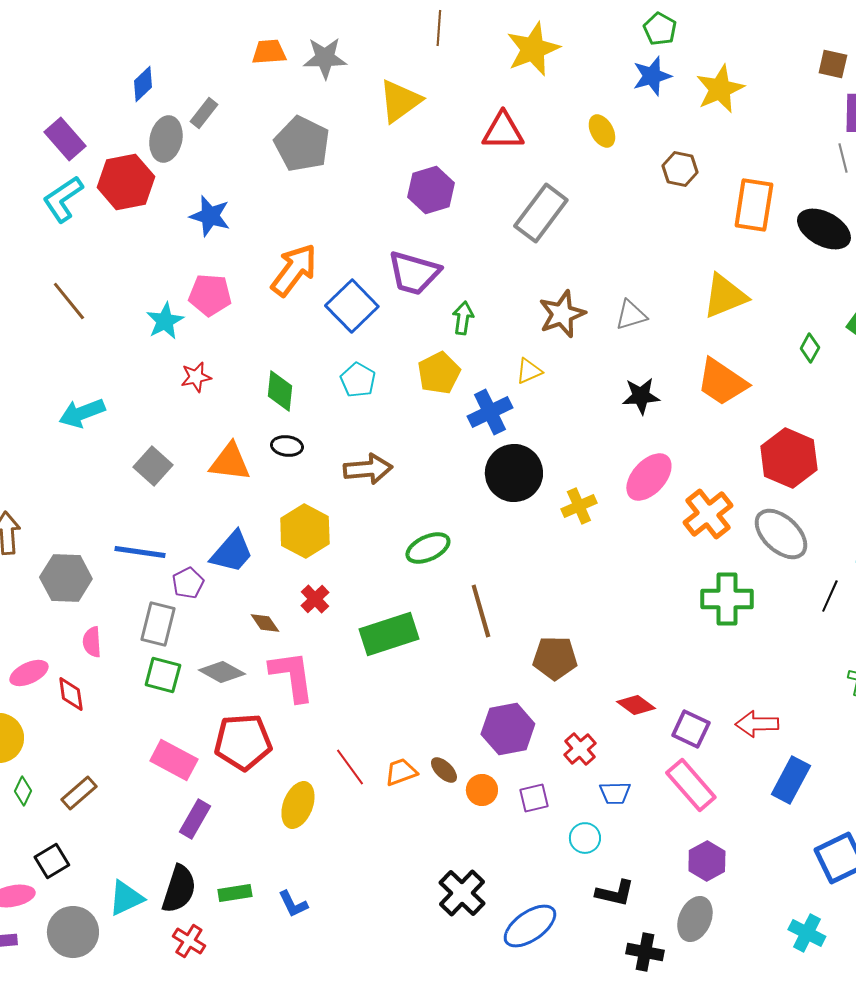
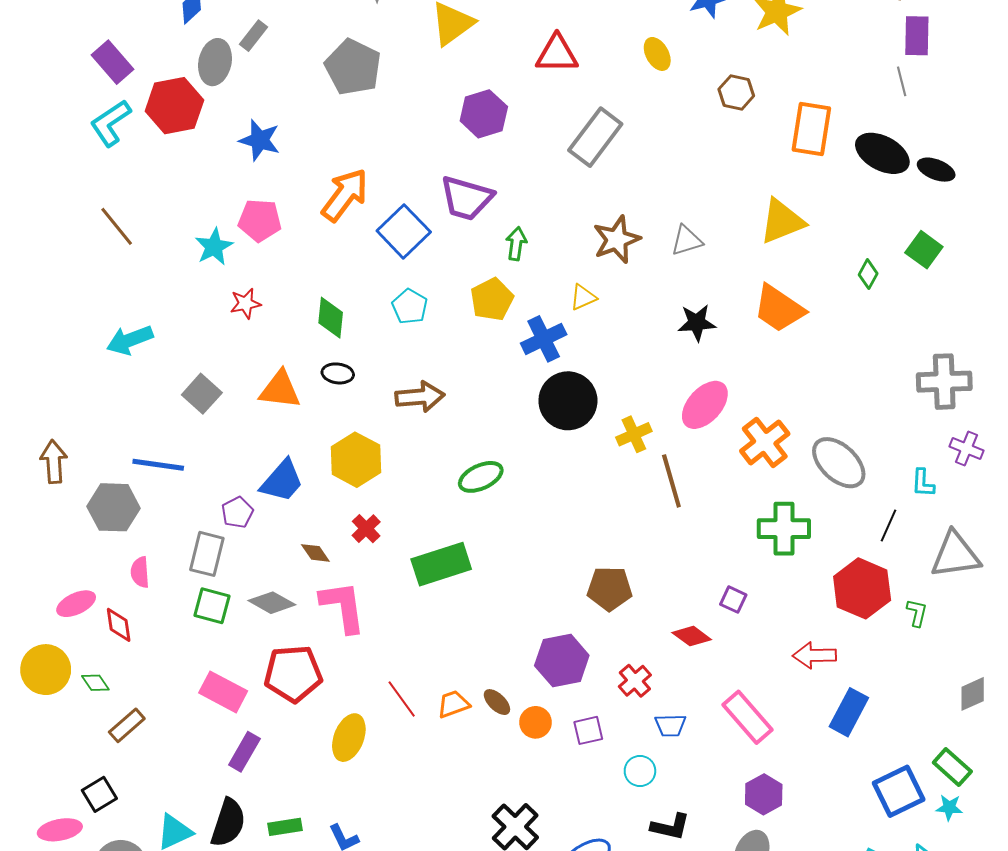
red hexagon: (789, 458) -> (862, 588), moved
blue line: (140, 552) -> (158, 465), moved
brown line: (481, 611) -> (671, 481), moved
purple square: (691, 729) -> (733, 600), moved, size x0.7
green diamond: (23, 791) -> (95, 683), moved, turned -60

